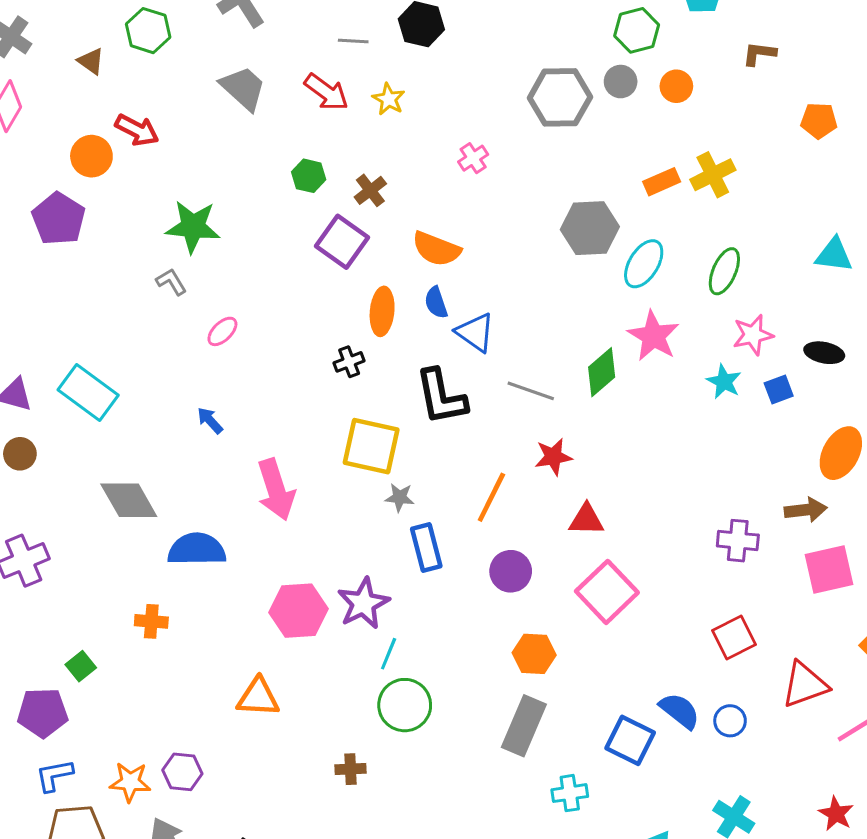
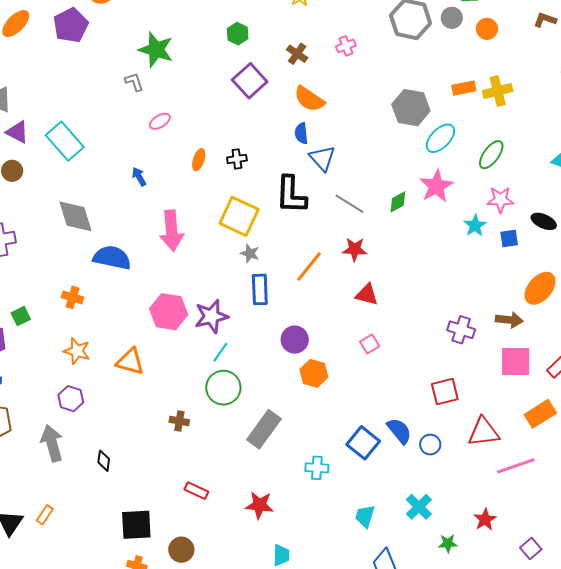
brown cross: (370, 190) -> (297, 54), moved, turned -30
orange ellipse: (382, 311) -> (199, 160), moved, size x0.7
green diamond: (602, 372) -> (398, 202), size x0.7
purple circle: (511, 571) -> (295, 340), moved
pink square: (607, 592) -> (370, 344), size x0.5
gray rectangle: (524, 726) -> (264, 429), moved
orange star: (130, 782) -> (77, 351), moved

